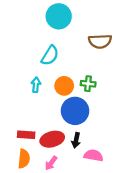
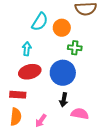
orange circle: (64, 86) -> (62, 28), moved
red ellipse: (52, 139) -> (30, 72), moved

